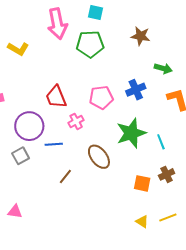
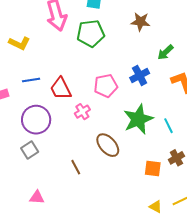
green arrow: (163, 68) -> (165, 52), turned 126
blue line: (54, 144) -> (31, 80), moved
brown line: (65, 176) -> (76, 167), turned -63
pink triangle: (15, 211) -> (37, 197), moved

